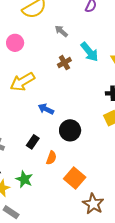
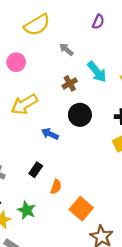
black circle: (70, 130) -> (80, 115), moved

